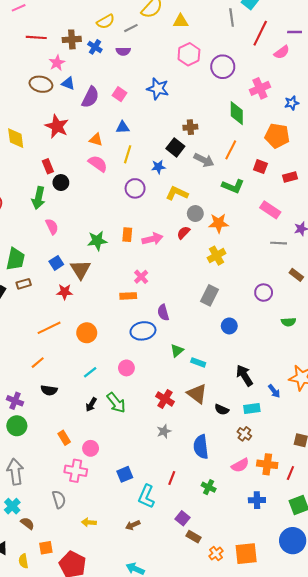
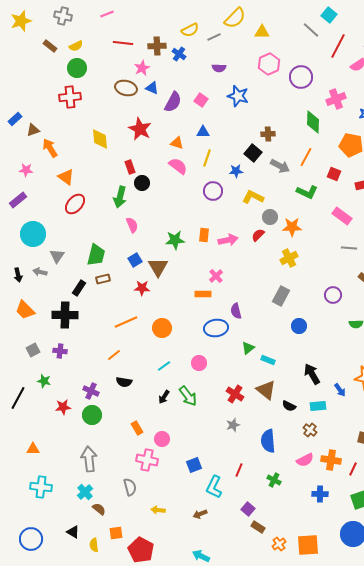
gray line: (232, 17) -> (311, 30), turned -42
purple semicircle: (123, 51) -> (219, 68), moved

